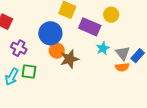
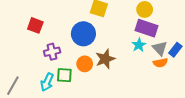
purple rectangle: (90, 27) -> (146, 28), moved
purple cross: (19, 48) -> (52, 52), turned -35
orange circle: (57, 51) -> (85, 64), moved

